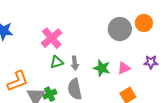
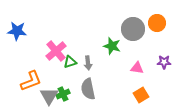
pink cross: (52, 38) -> (56, 51), moved
green star: (102, 68) -> (112, 46), moved
pink triangle: (124, 68) -> (137, 68), turned 32

